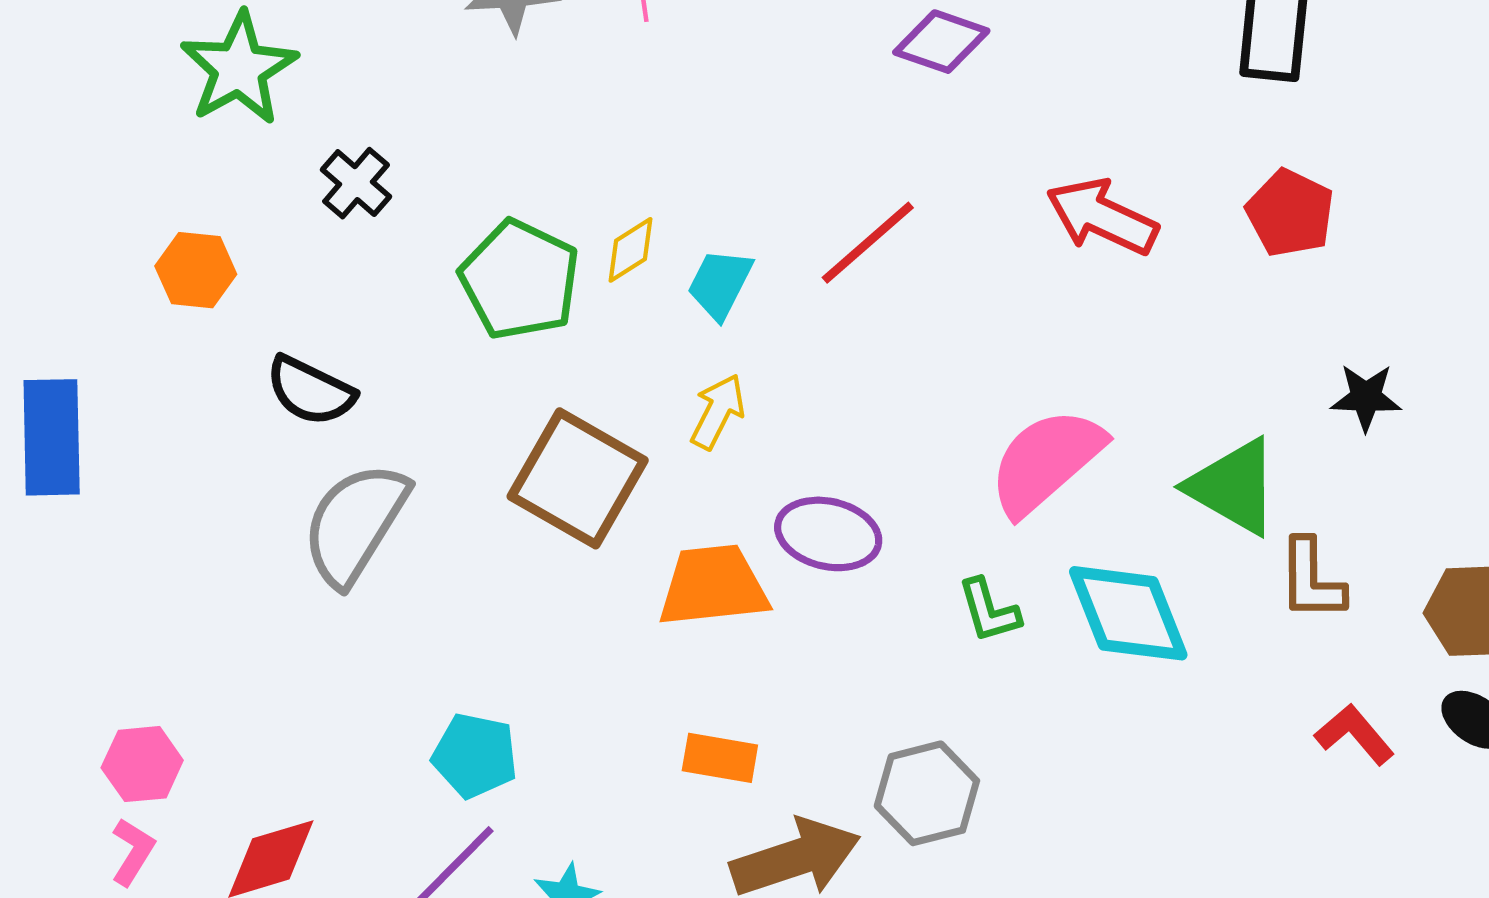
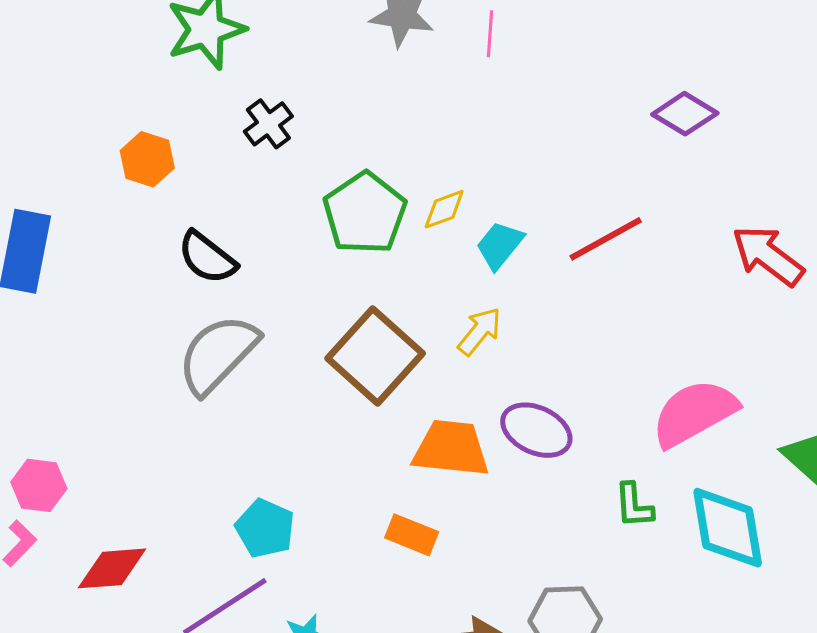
orange rectangle: (720, 758) -> (412, 535), moved

